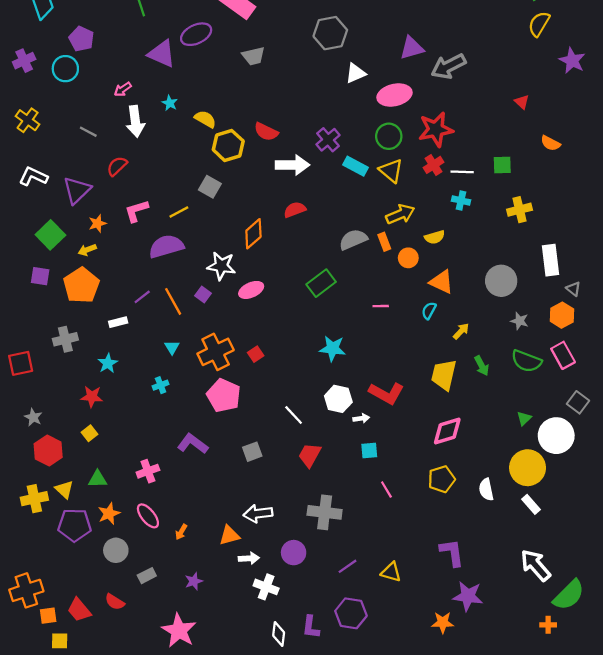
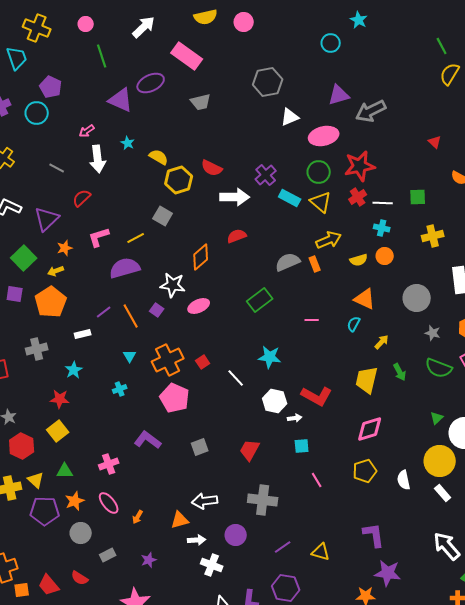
orange circle: (408, 258) -> (385, 256), moved
white line: (294, 415) -> (236, 378), moved
yellow square: (89, 433) -> (58, 431), size x1.5

